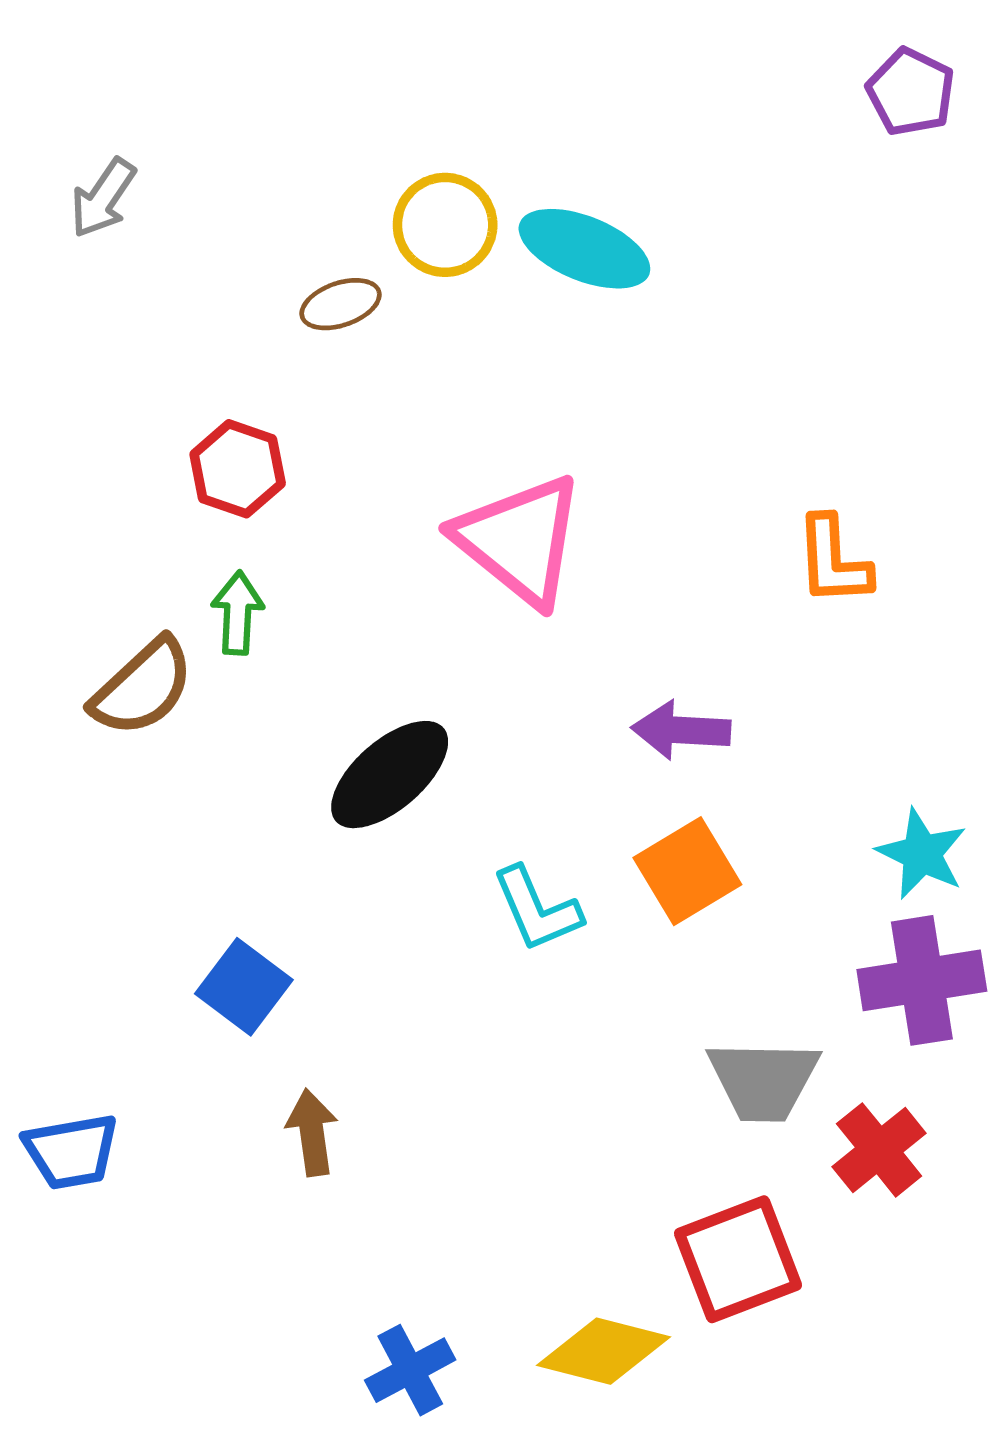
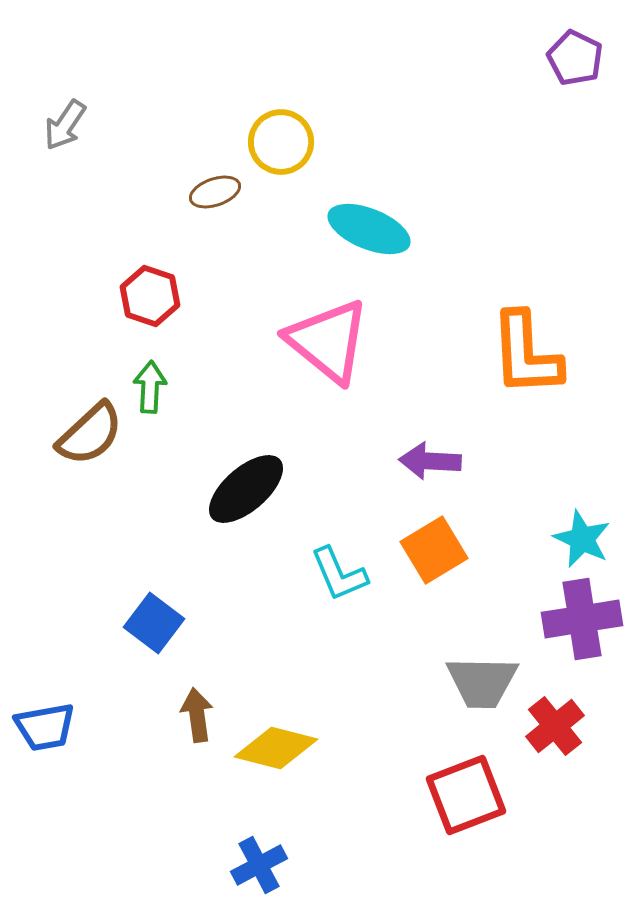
cyan ellipse: (584, 249) -> (369, 229), moved
orange L-shape: (833, 561) -> (526, 354), size x1.5
yellow diamond: (603, 1351) -> (276, 748), moved

